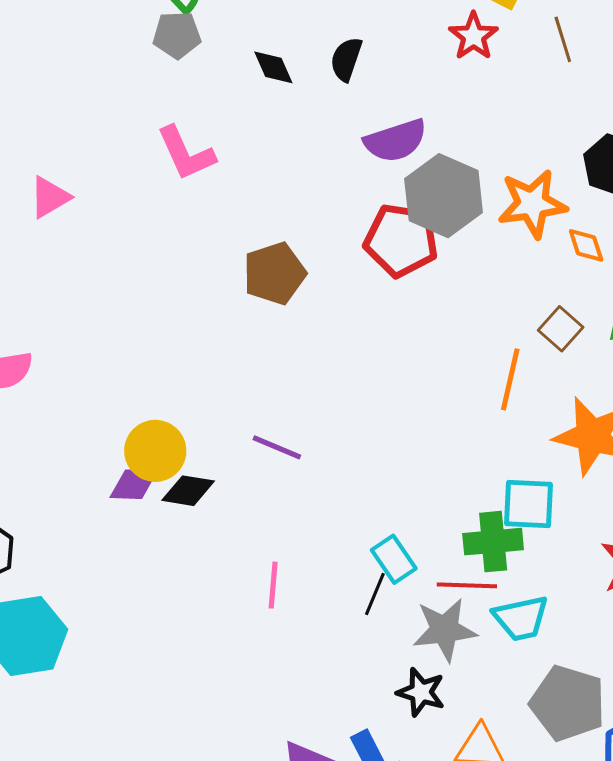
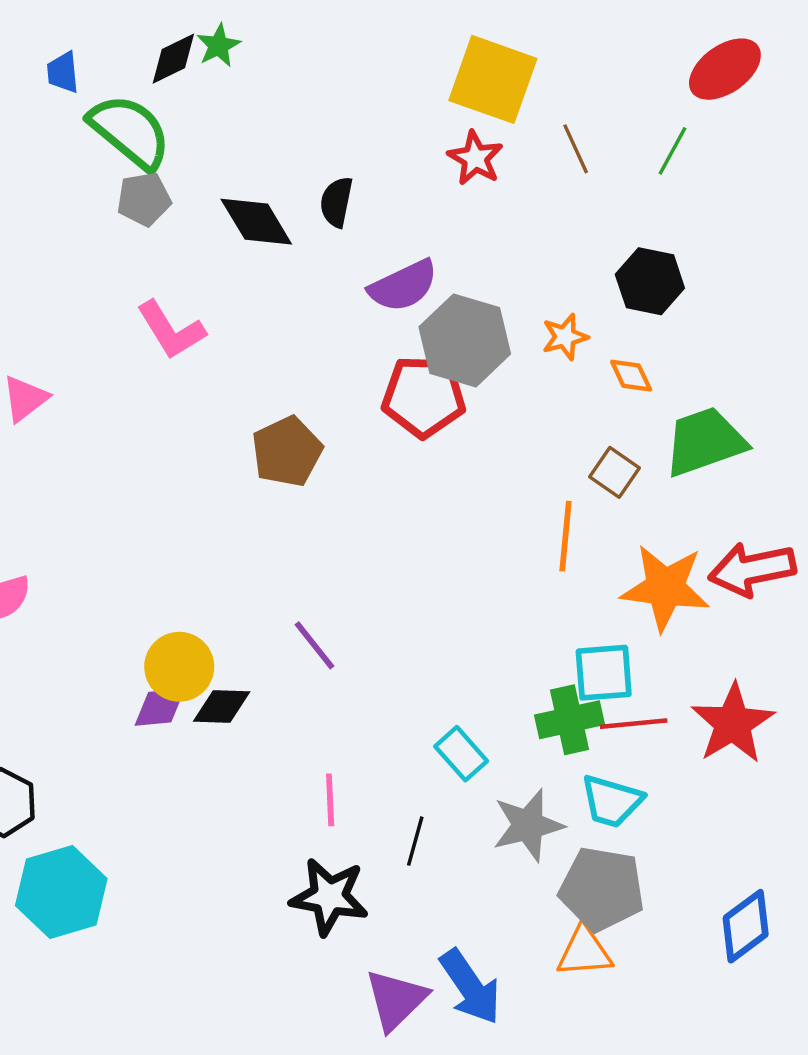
black diamond: (273, 67) -> (256, 222), size x1.5
orange star: (532, 204) -> (565, 337), size x0.6
purple line: (277, 447) -> (315, 645), turned 36
red line: (467, 585) -> (634, 724), moved
black line: (375, 594) -> (415, 841), moved
cyan trapezoid: (521, 618) -> (612, 801), turned 36
black star: (421, 692) -> (329, 897), moved, size x1.4
gray pentagon: (568, 703) -> (602, 889), moved

